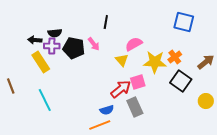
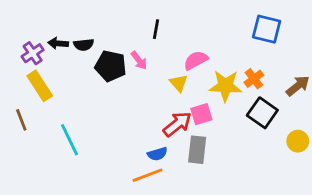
black arrow: (35, 40) -> (58, 43), moved
purple cross: (52, 46) -> (33, 53), moved, turned -35
yellow rectangle: (41, 62) -> (40, 86), moved
gray rectangle: (135, 107) -> (197, 150), turned 30

